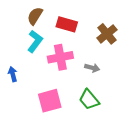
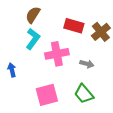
red rectangle: (67, 24) -> (74, 26), moved

